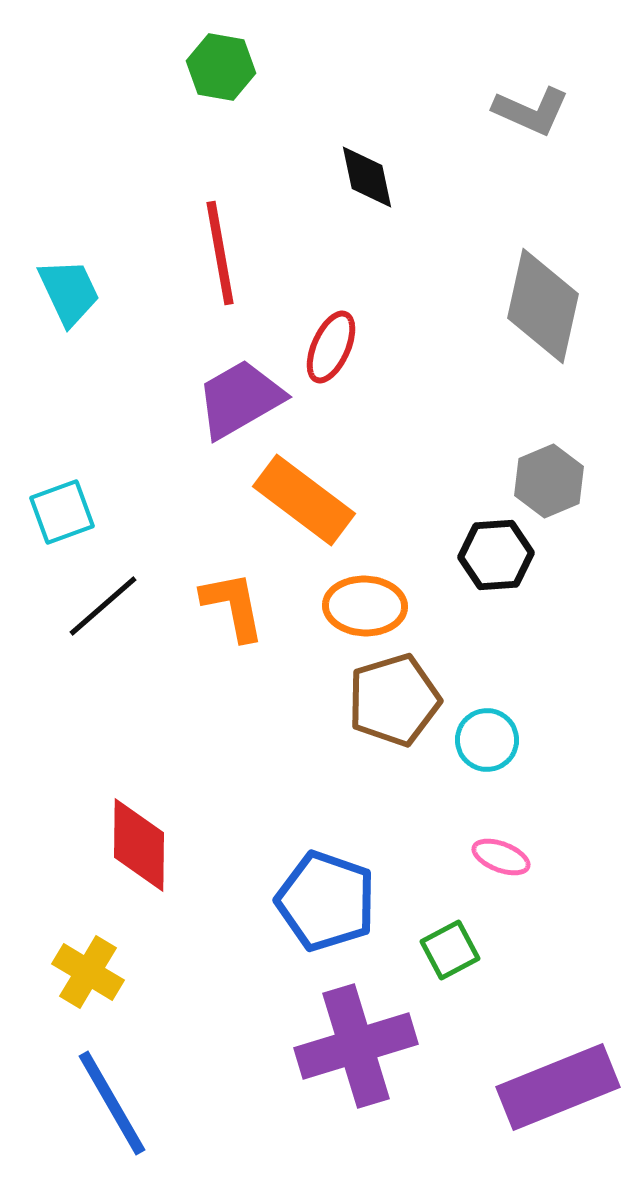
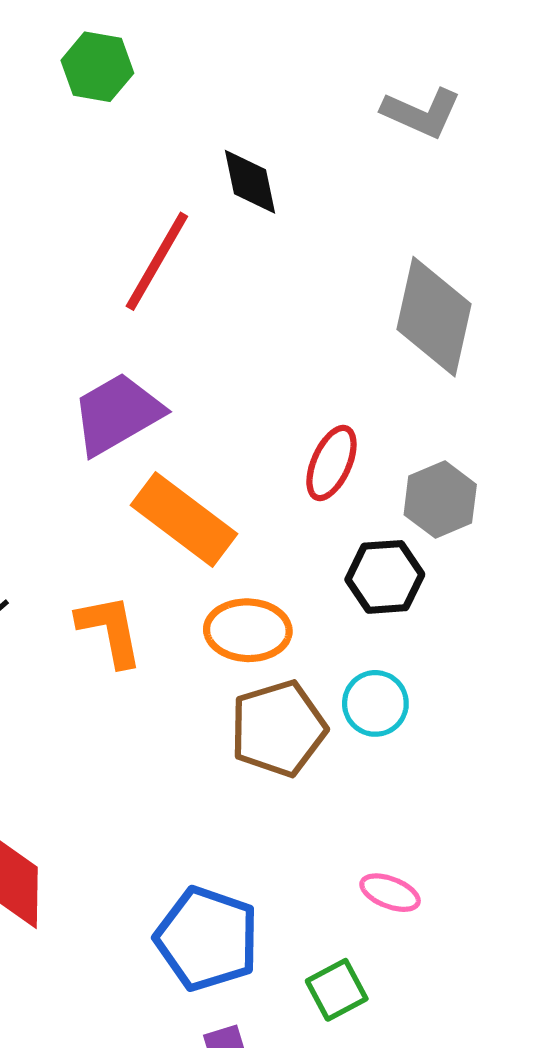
red line: (220, 253) -> (157, 261), moved, turned 40
red ellipse: (331, 347) -> (331, 463), moved
cyan circle: (487, 740) -> (375, 703), moved

